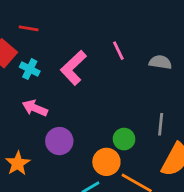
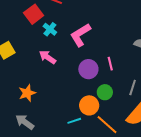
pink line: (118, 51) -> (110, 64), moved
purple circle: (59, 141) -> (88, 69), moved

